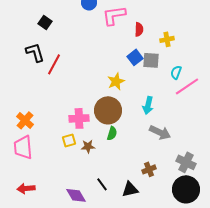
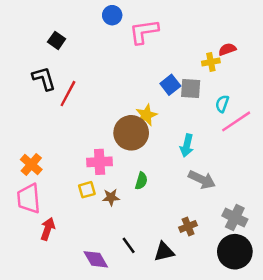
red semicircle: (139, 29) -> (227, 49), moved, turned -112
brown circle: (108, 110) -> (131, 133), moved
red arrow: (26, 188) -> (48, 229), moved, turned 114

